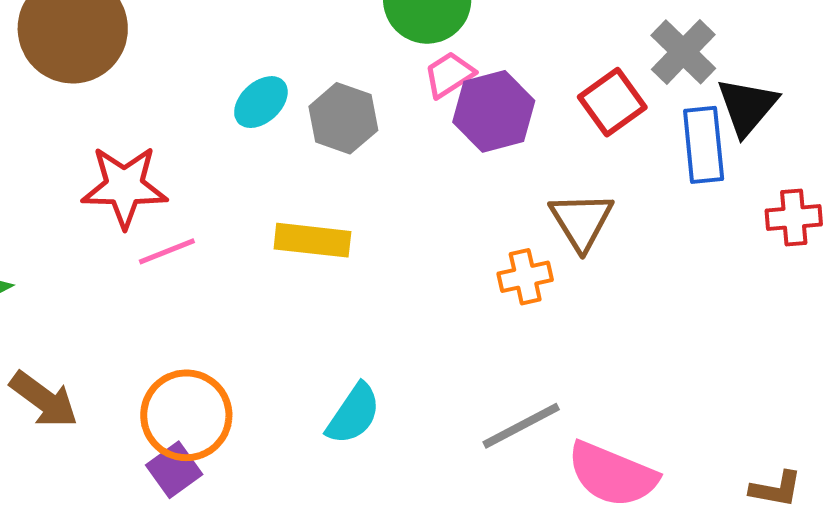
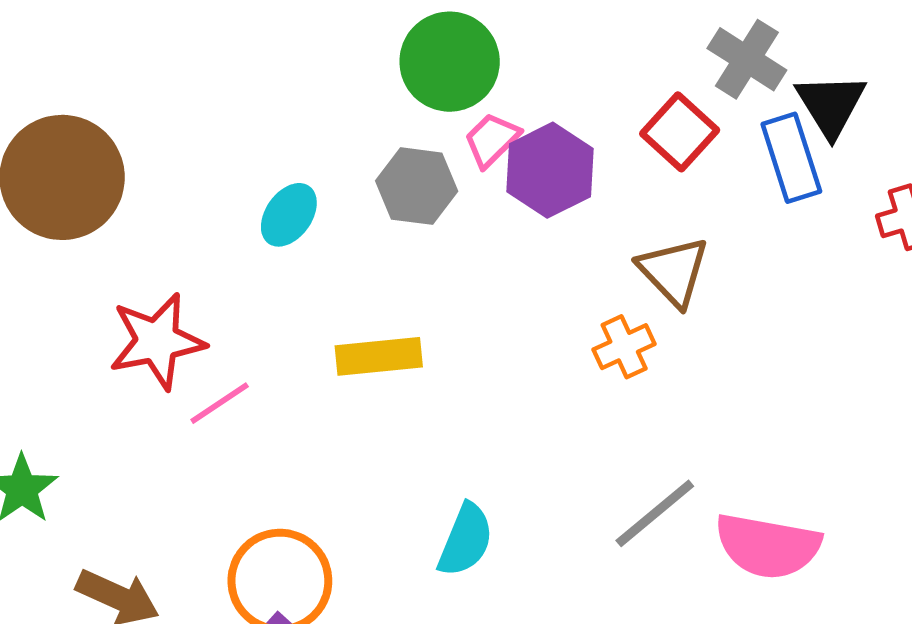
gray hexagon: (343, 118) -> (417, 186), moved

